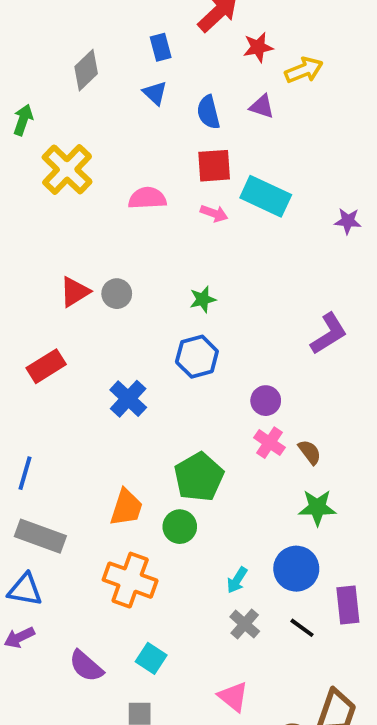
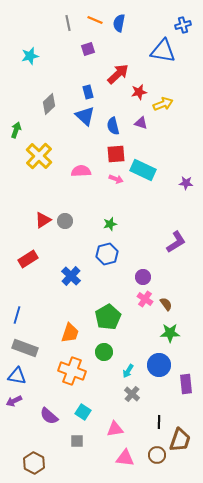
blue triangle: (155, 93) -> (85, 116), size x1.5
green circle: (180, 527) -> (104, 352), moved
black line: (302, 628) -> (159, 422), moved, turned 56
pink triangle: (233, 697) -> (115, 429), moved, turned -48

